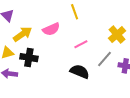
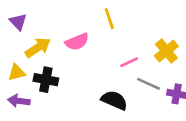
pink line: (81, 44) -> (129, 62), moved
gray line: (104, 59) -> (149, 84), turned 72

